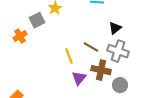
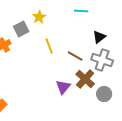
yellow line: (69, 56) -> (49, 46), moved
brown cross: (101, 70) -> (85, 79), turned 30

